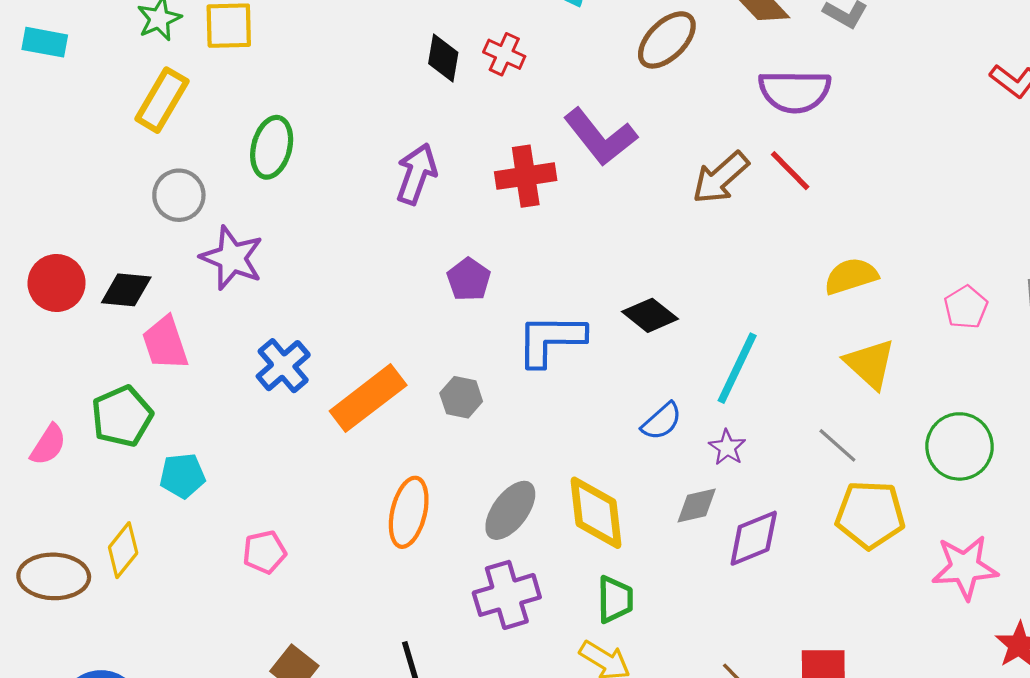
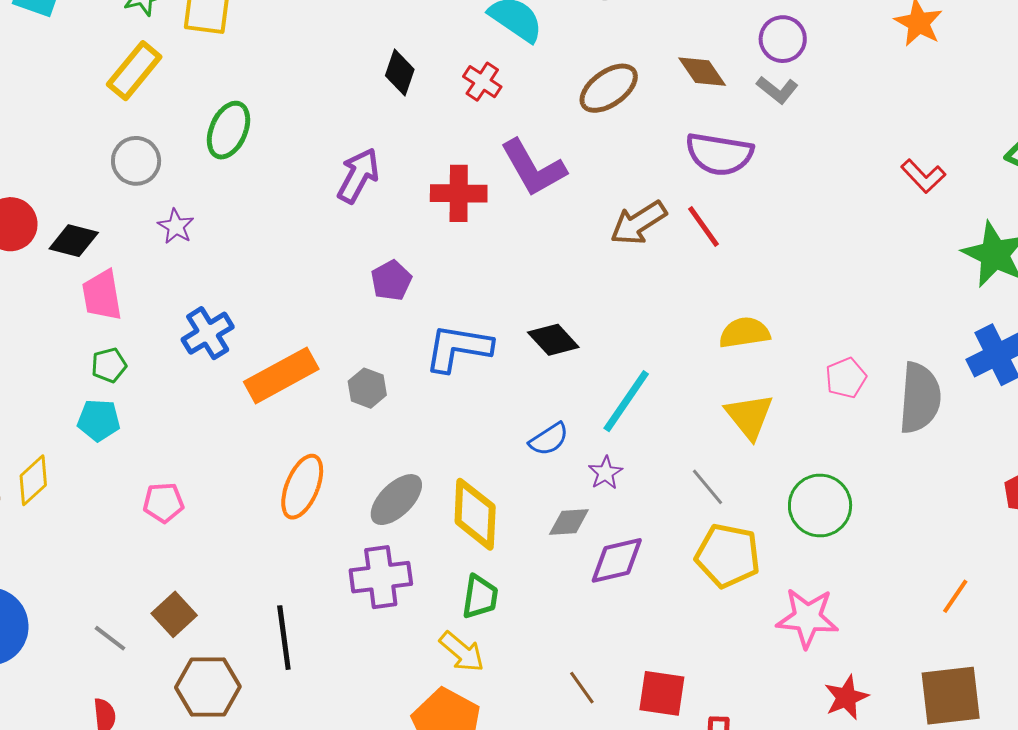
red cross: (504, 54) -> (482, 82), moved
purple star: (232, 258) -> (176, 226), size x0.6
green pentagon: (122, 416) -> (109, 365), moved, size x0.6

